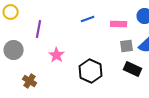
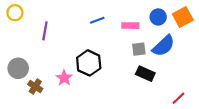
gray circle: (14, 50) -> (18, 68), moved
pink star: (57, 55) -> (64, 78), moved
black hexagon: (91, 71) -> (89, 63), moved

